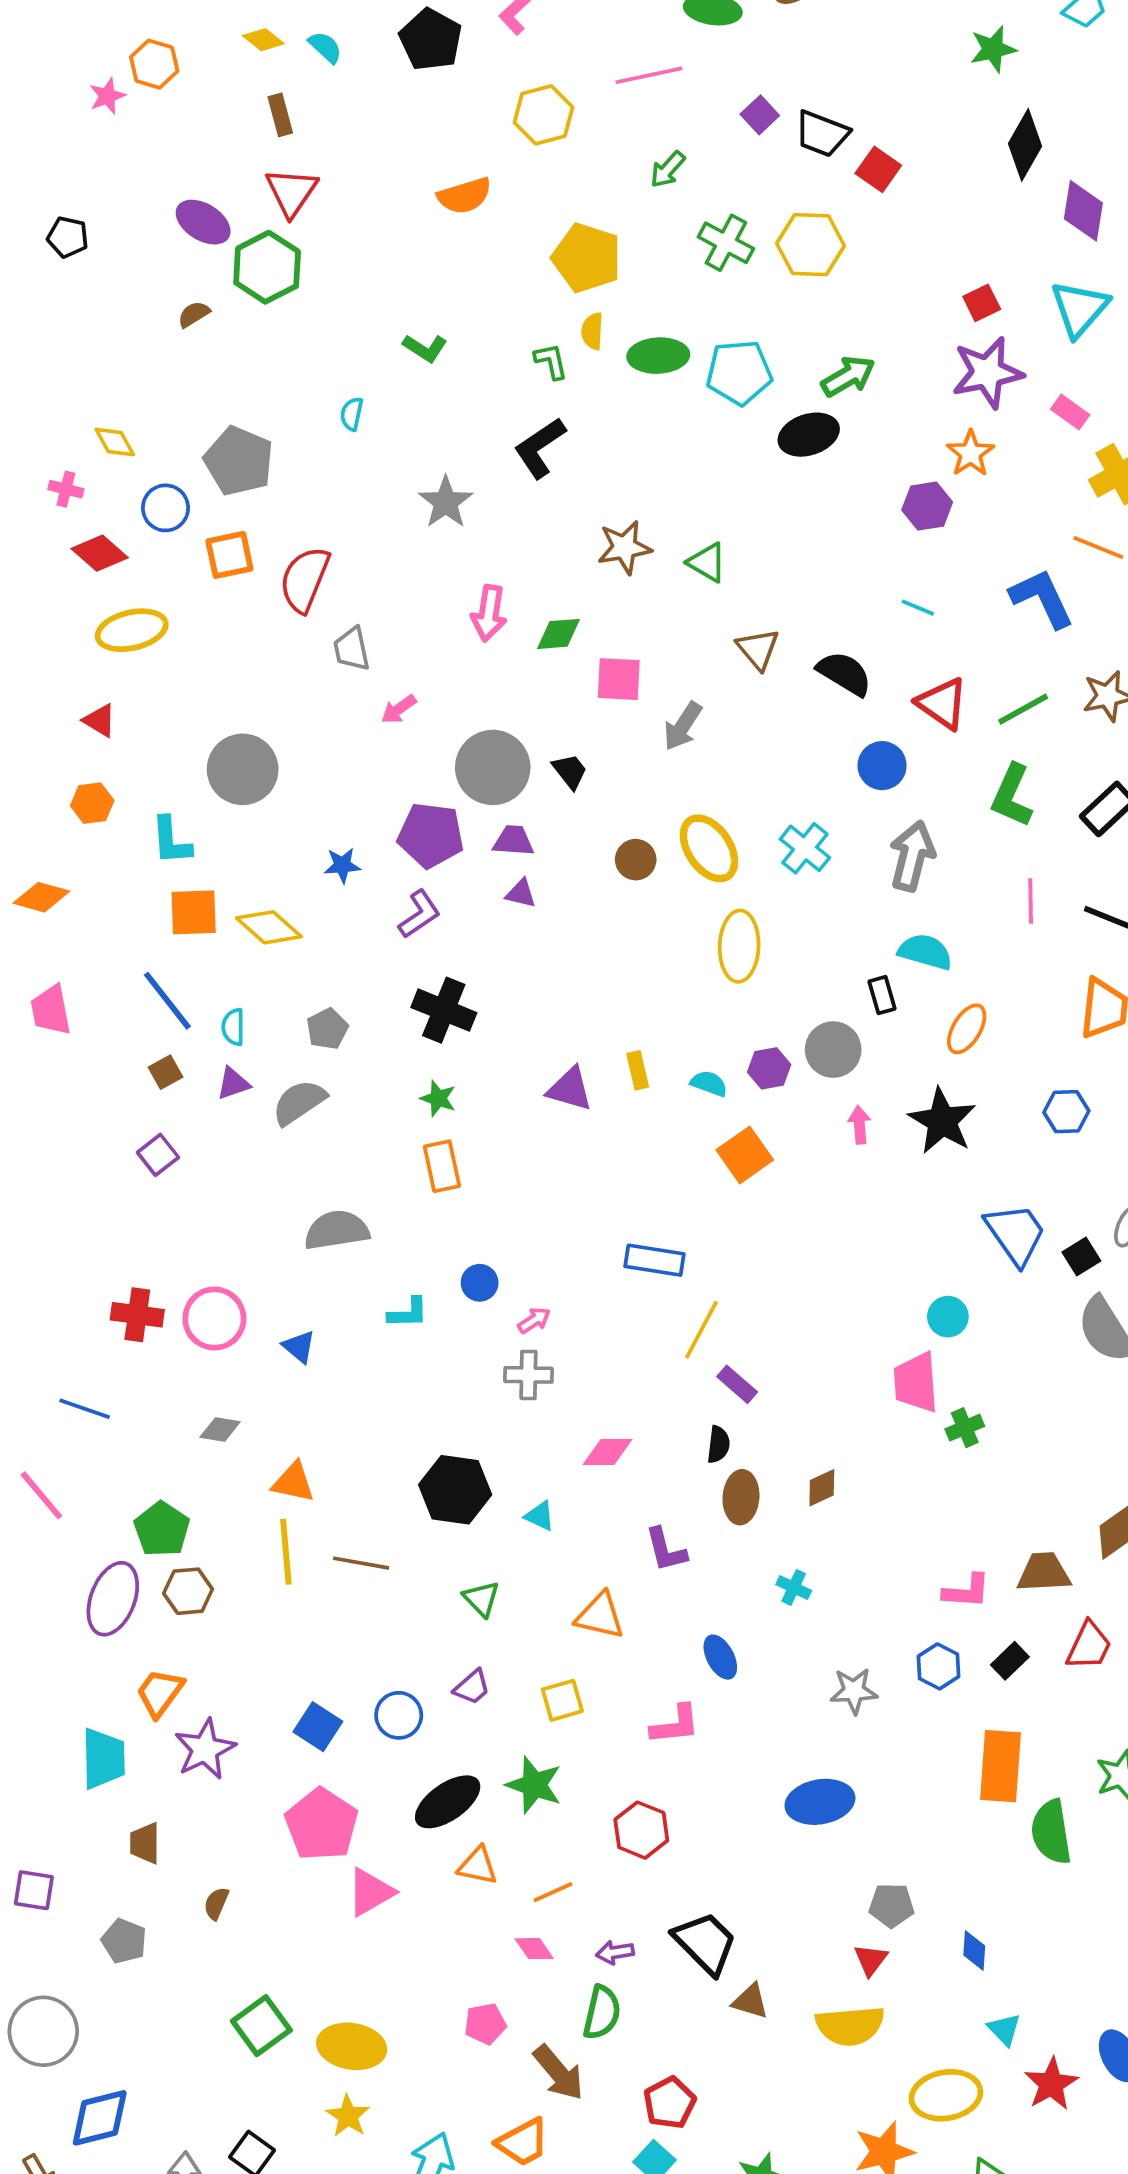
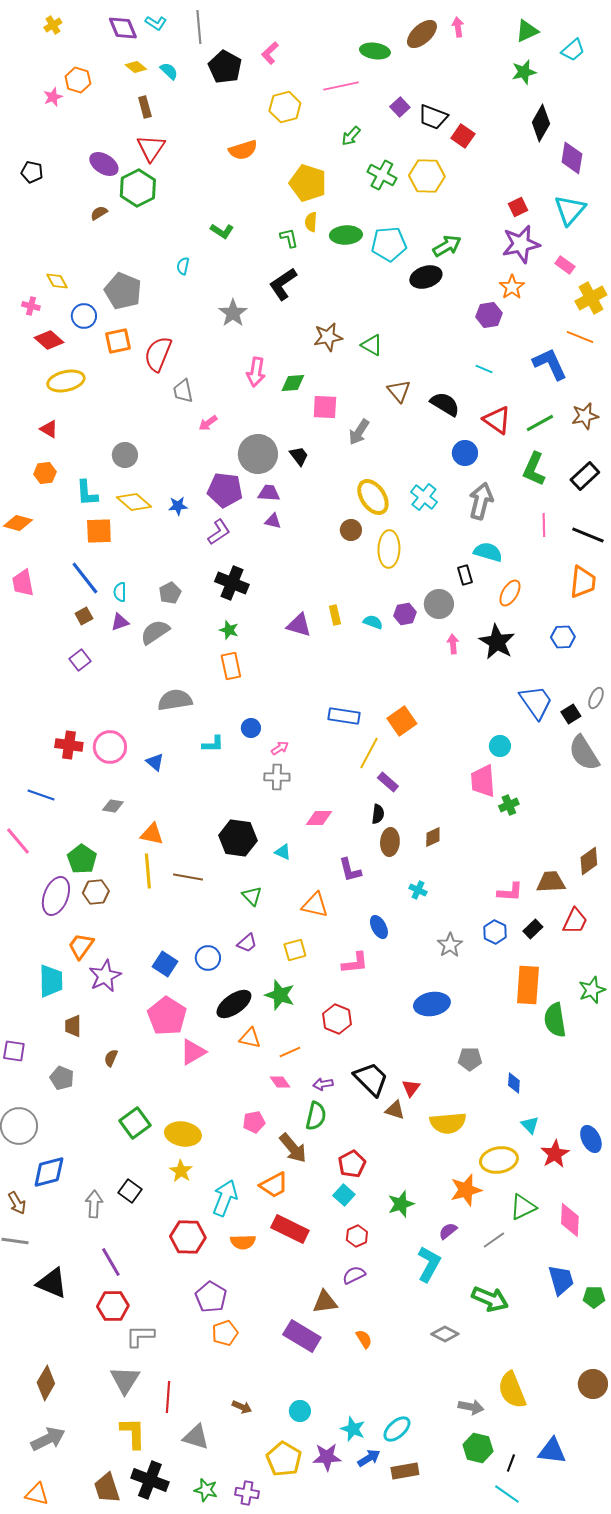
gray circle: (243, 769) -> (125, 455), size x0.7
brown circle: (636, 860) -> (351, 530), moved
yellow diamond: (269, 927) -> (134, 502), moved
orange square: (745, 1155) -> (402, 721), moved
gray star: (854, 1691) -> (450, 945), turned -30
red triangle: (871, 1960) -> (411, 1088), moved

